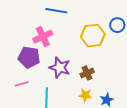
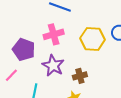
pink cross: (43, 37) -> (54, 34), moved
pink line: (22, 84) -> (11, 75), turned -40

